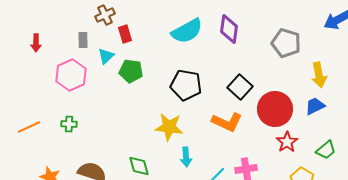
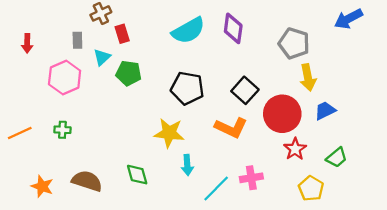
yellow arrow: (319, 75) -> (308, 77), moved

